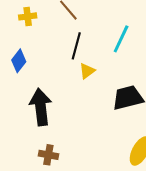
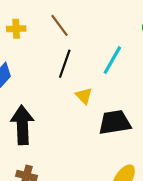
yellow triangle: (87, 71) -> (84, 96), moved, turned -42

